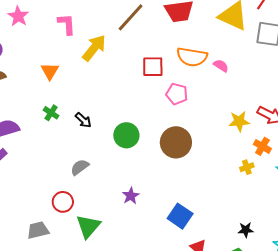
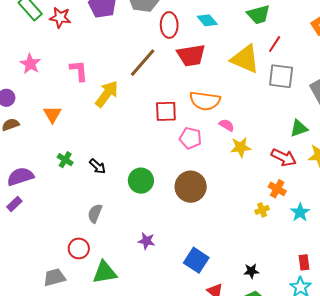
pink semicircle: (221, 66) -> (227, 125), moved
orange triangle: (50, 71) -> (52, 114), moved
yellow star: (239, 121) -> (241, 147), moved
gray semicircle: (80, 167) -> (95, 213), turned -30
purple star: (131, 196) -> (147, 241), turned -30
green triangle: (88, 226) -> (105, 272), turned 40
black star: (246, 230) -> (251, 271), moved

